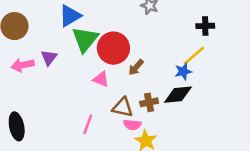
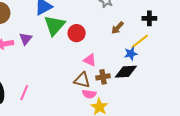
red circle: (113, 48) -> (77, 33), size x0.7
brown arrow: (136, 67) -> (117, 28), moved
pink triangle: (101, 79) -> (90, 60), moved
pink line: (88, 124) -> (24, 93), moved

